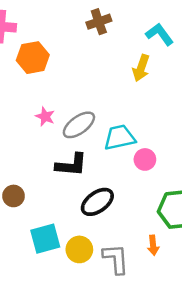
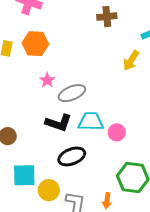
orange hexagon: (33, 58) -> (35, 44), moved
cyan trapezoid: (120, 137) -> (91, 121), moved

